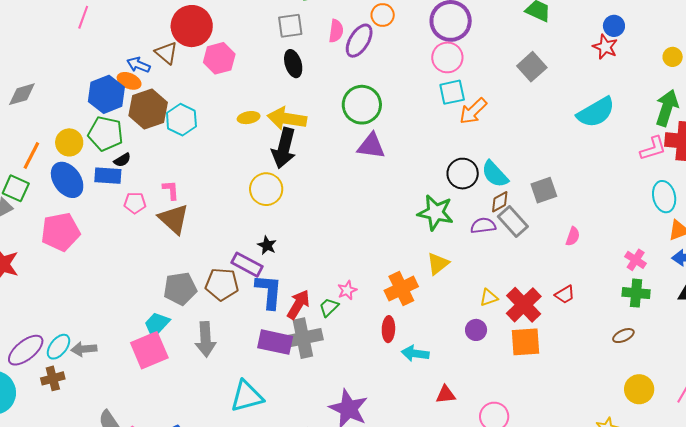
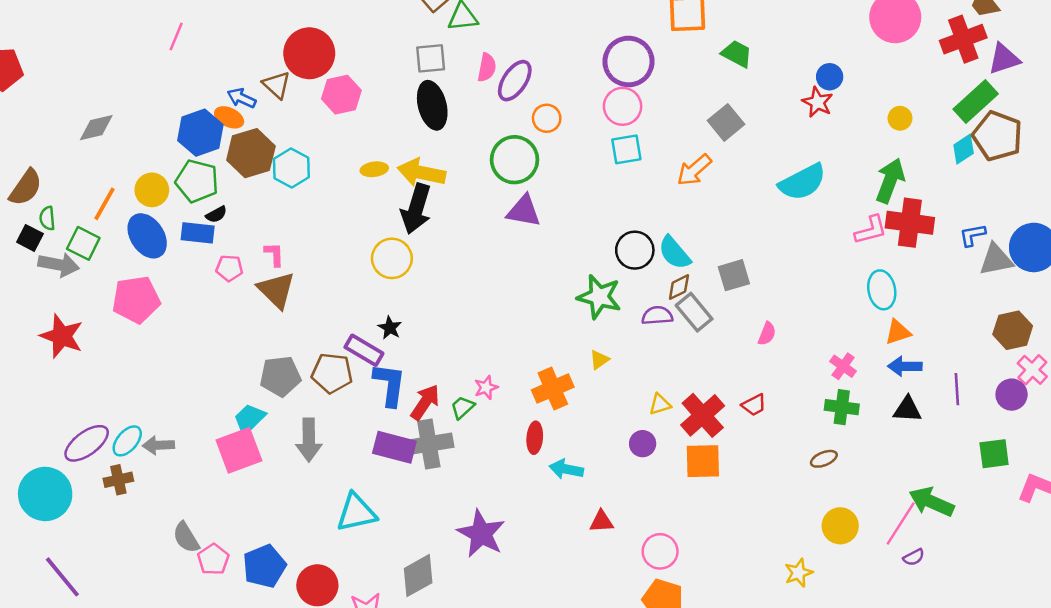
orange circle: (383, 15) -> (547, 118), moved
black ellipse: (293, 64) -> (432, 105), size x1.4
orange arrow: (473, 111) -> (694, 170), moved
yellow triangle: (438, 264) -> (599, 360), size x0.7

